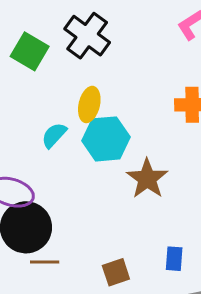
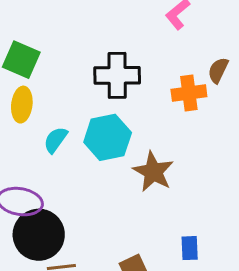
black cross: (87, 36) -> (117, 75), moved, turned -30
yellow ellipse: (89, 104) -> (22, 105), moved

